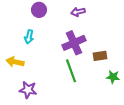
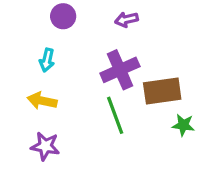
brown rectangle: (100, 56) -> (162, 91), size x1.6
yellow arrow: (15, 62) -> (42, 101), moved

